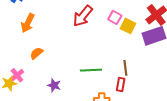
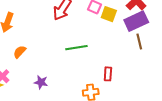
brown line: (125, 68) -> (139, 41), moved
green line: (91, 70) -> (76, 48), moved

